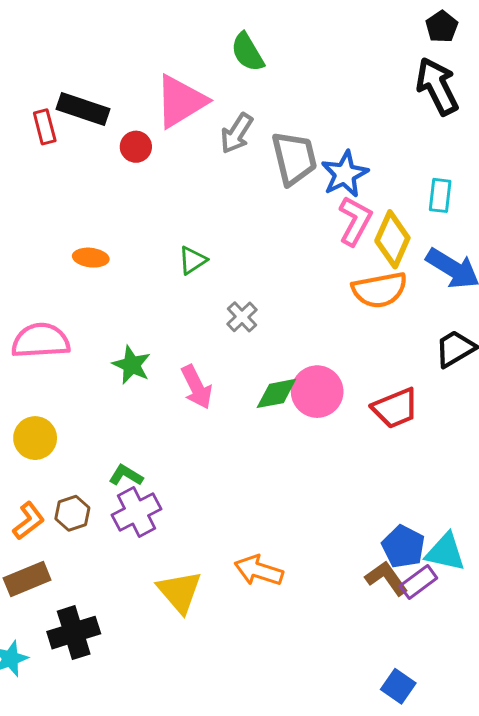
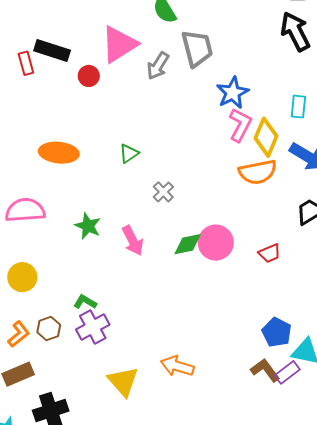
gray trapezoid: (294, 158) -> (197, 48), moved
orange ellipse: (91, 258) -> (59, 153), size x1.6
red trapezoid: (395, 408) -> (270, 253), size x0.7
blue pentagon: (403, 547) -> (277, 332), moved

